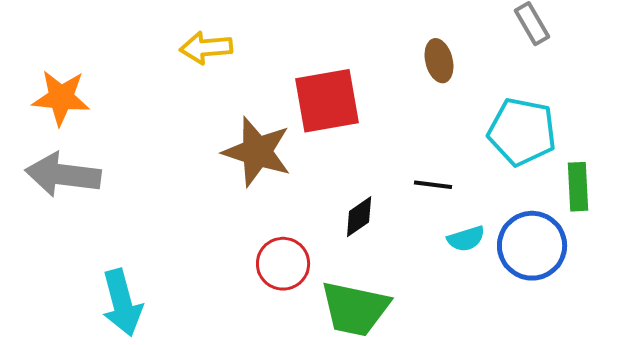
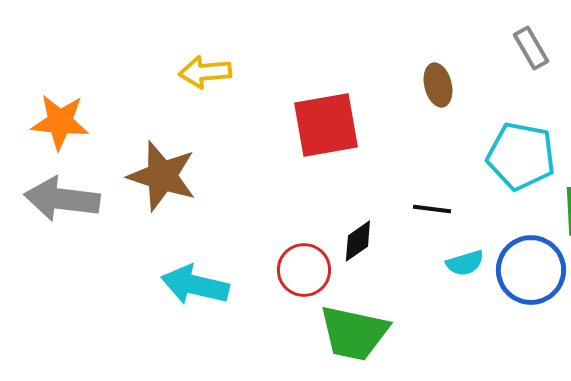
brown star: (257, 152) -> (162, 176), moved
red circle: (283, 264) -> (304, 270), moved
cyan arrow: (122, 303) -> (195, 285), moved, turned 118

